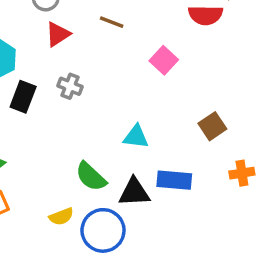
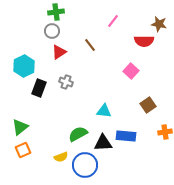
brown line: (112, 22) -> (90, 45), turned 32
pink square: (164, 60) -> (131, 71), moved
green semicircle: (91, 177) -> (78, 134), turned 108

